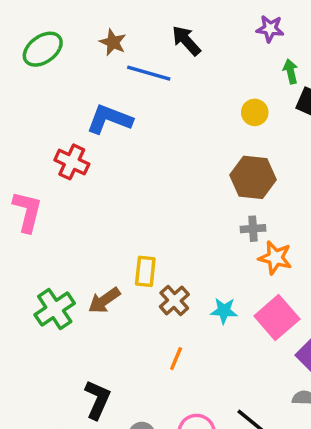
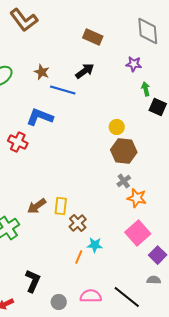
black arrow: (186, 41) -> (85, 71), turned 96
yellow circle: (255, 112) -> (117, 127), moved
gray cross: (253, 229) -> (124, 181), turned -32
brown arrow: (104, 300) -> (37, 206), moved
cyan star: (224, 311) -> (95, 245), moved

